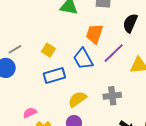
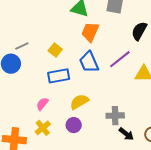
orange trapezoid: (94, 34) -> (90, 32), moved
gray cross: (112, 96) -> (115, 116), moved
pink semicircle: (30, 113) -> (42, 104), moved, turned -32

